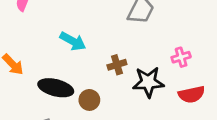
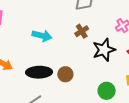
brown cross: (117, 65) -> (82, 31), moved

